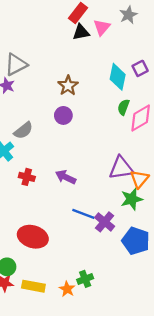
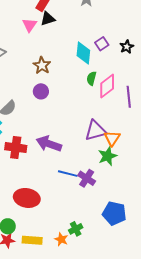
pink triangle: (102, 27) -> (29, 25), moved
red cross: (27, 177) -> (16, 148), size x1.5
purple arrow: (66, 177) -> (49, 144), size x1.4
blue pentagon: (136, 241) -> (114, 213), moved

